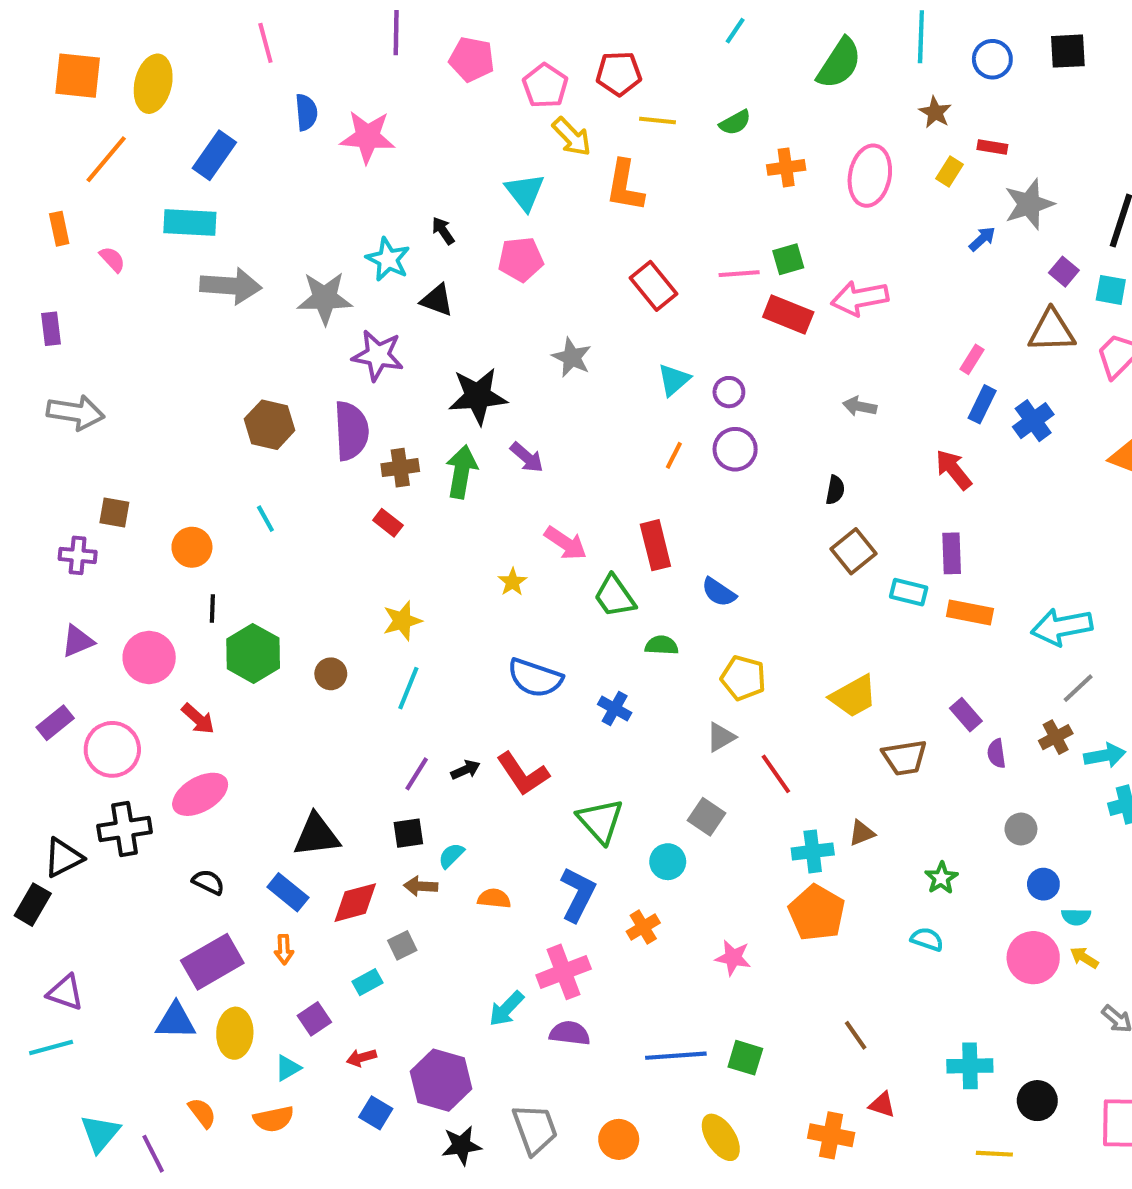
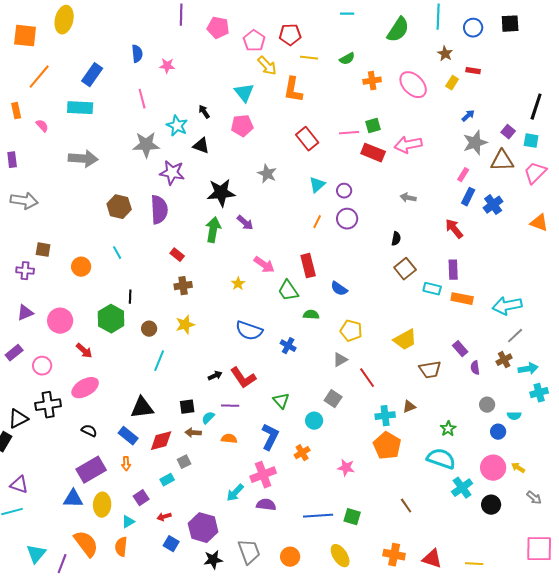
cyan line: (735, 31) -> (347, 14), turned 56
pink line: (265, 43) -> (142, 99), moved
yellow ellipse: (153, 84) -> (64, 20), moved
pink star: (368, 137) -> (167, 66), size x0.6
pink ellipse: (870, 176) -> (413, 85), turned -56
gray star: (1029, 204) -> (475, 143), moved
gray arrow: (231, 286) -> (83, 159), moved
brown cross: (400, 468) -> (183, 286), moved
black line: (212, 608) -> (130, 297), moved
yellow star: (402, 621) -> (185, 325), moved
cyan line: (408, 688) -> (159, 361), moved
pink circle: (112, 749) -> (42, 366), size x0.7
purple line: (417, 774) -> (230, 406), moved, turned 60
green triangle: (600, 821) -> (281, 401), size x0.7
cyan semicircle: (1076, 917) -> (514, 416), moved
cyan semicircle: (927, 939) -> (441, 459), size x1.8
cyan cross: (970, 1066) -> (462, 488), moved, turned -35
black circle: (1037, 1101) -> (491, 505), moved
red triangle: (882, 1105) -> (432, 559), moved, size x1.5
orange semicircle: (202, 1113) -> (86, 544), size x1.8
orange semicircle: (274, 1119) -> (121, 547), turned 108
purple line: (153, 1154) -> (62, 564), turned 48

